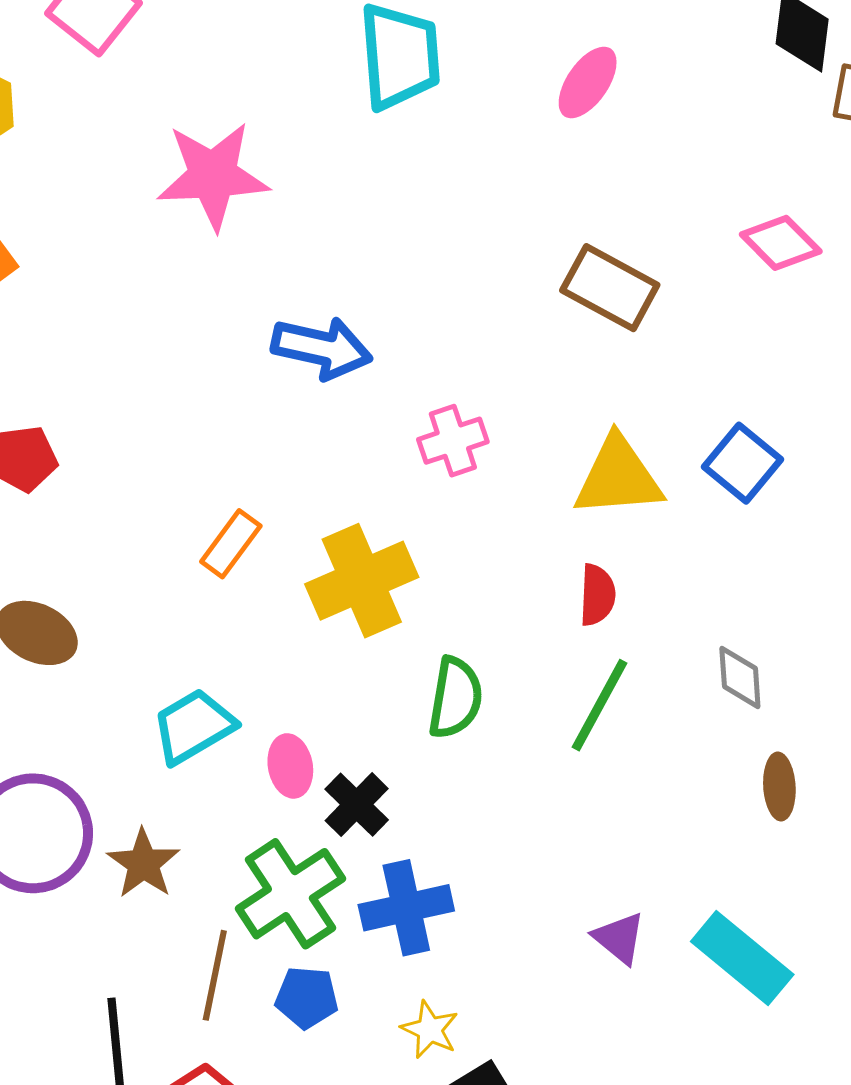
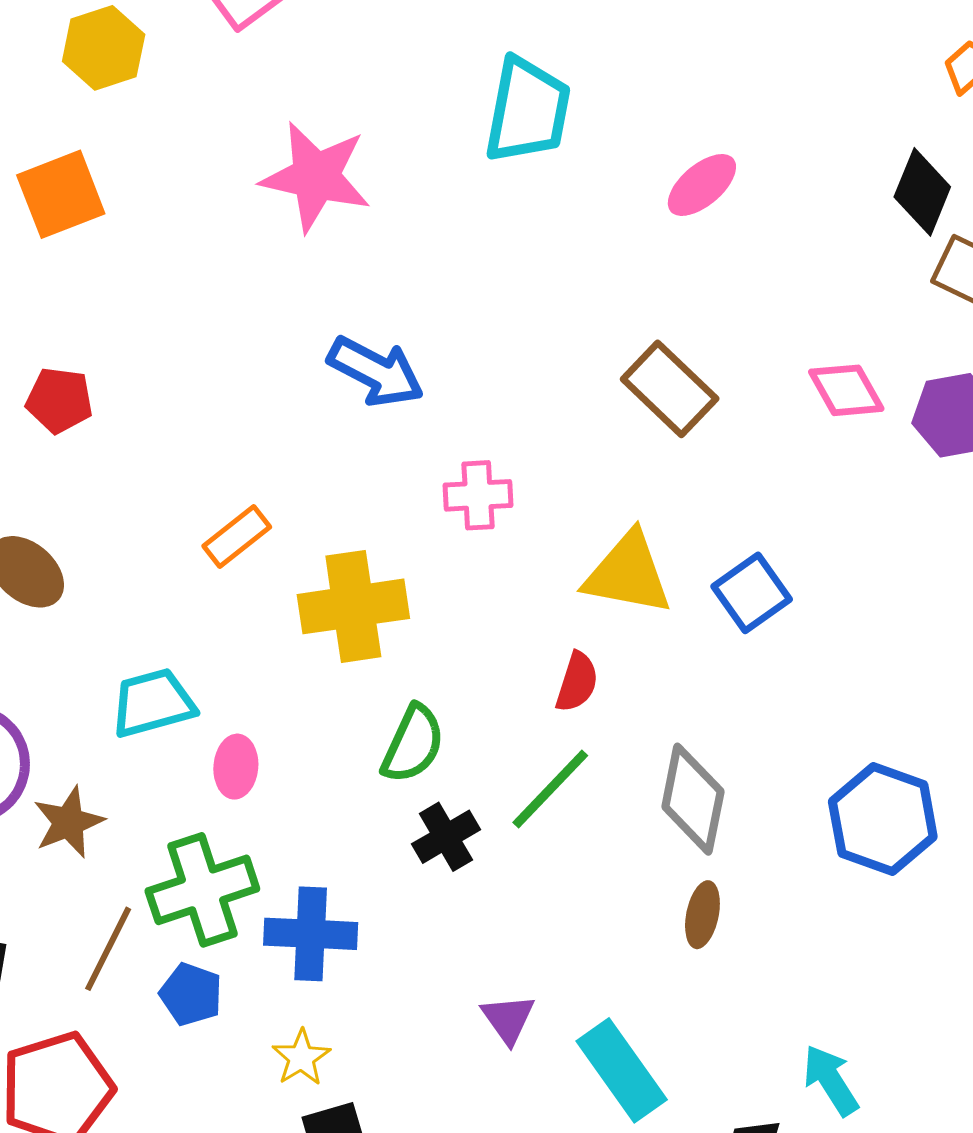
gray diamond: (740, 678) -> (693, 799), size x1.6
black cross: (357, 805) -> (446, 837), moved

